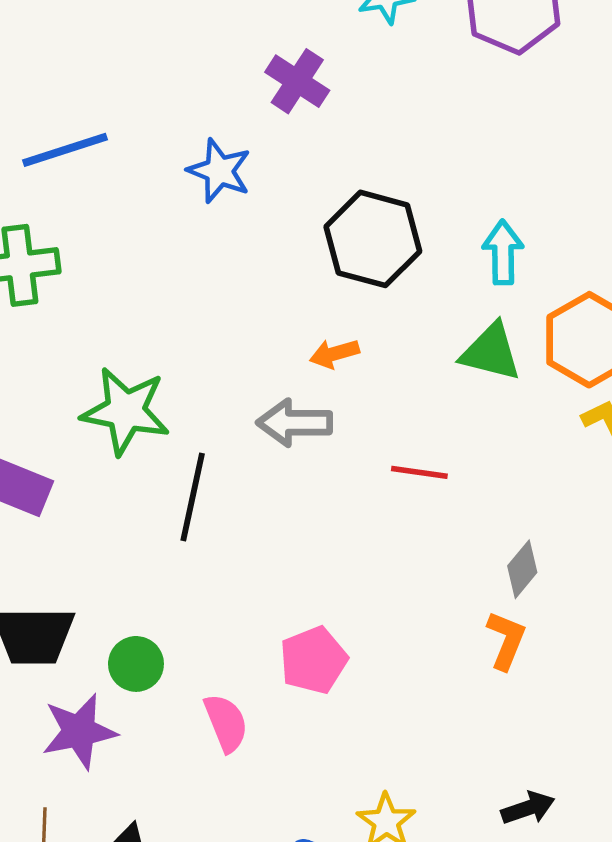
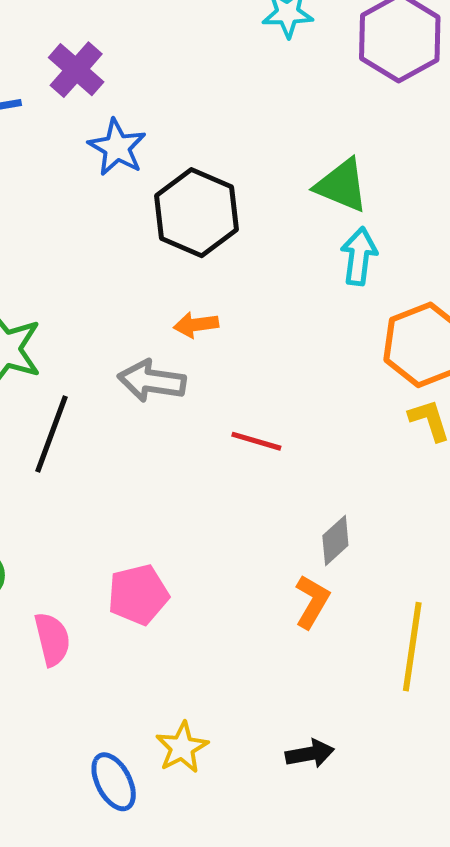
purple cross: (297, 81) -> (76, 70), moved
black hexagon: (373, 239) -> (196, 213), moved
green triangle: (491, 352) -> (342, 185), moved

